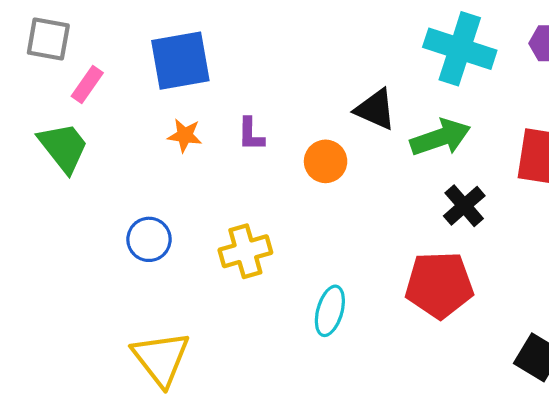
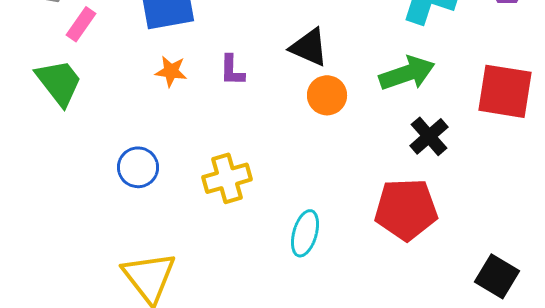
black triangle: (375, 109) -> (309, 47), moved
orange circle: (326, 161) -> (327, 95), moved

